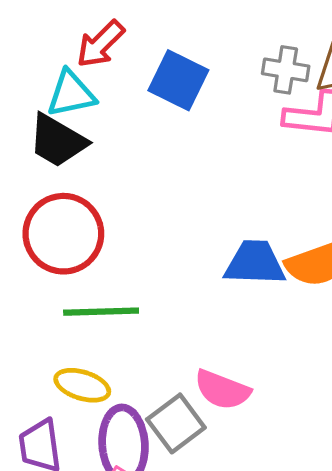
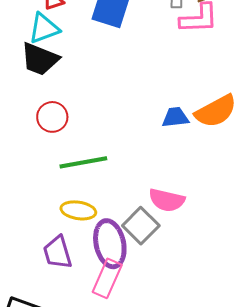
red circle: (63, 234) -> (52, 117), size x0.6
blue trapezoid: (255, 263) -> (175, 117), size x0.7

